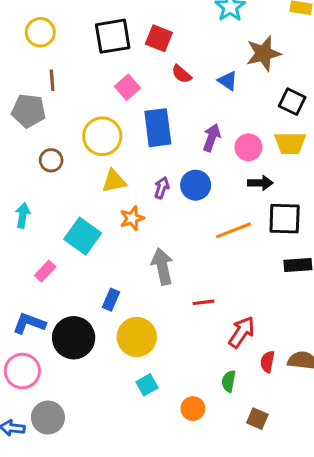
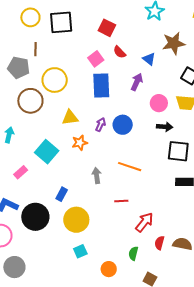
black square: (113, 36) -> (61, 22), moved
pink square: (127, 87) -> (96, 59), moved
yellow circle: (102, 136) -> (55, 80), moved
purple arrow: (212, 138) -> (137, 82), moved
brown circle: (51, 160) -> (30, 101), size x1.6
orange line: (234, 230) -> (130, 167), moved, turned 35
gray arrow: (162, 266) -> (97, 175), size x0.7

